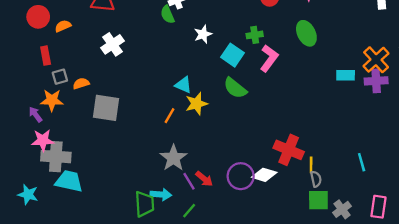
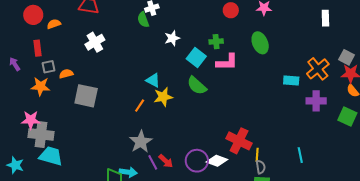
pink L-shape: (269, 58) -> (227, 62), turned 50
purple cross: (376, 81) -> (316, 101), moved
purple arrow: (35, 114) -> (15, 64), moved

